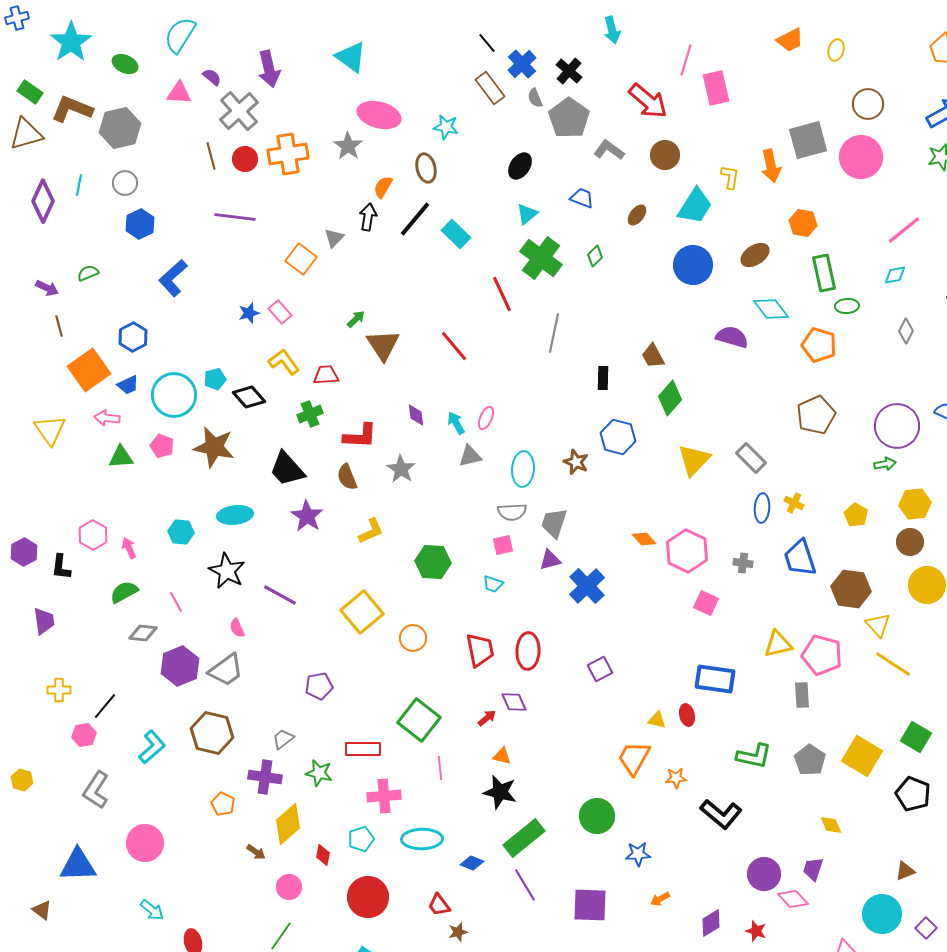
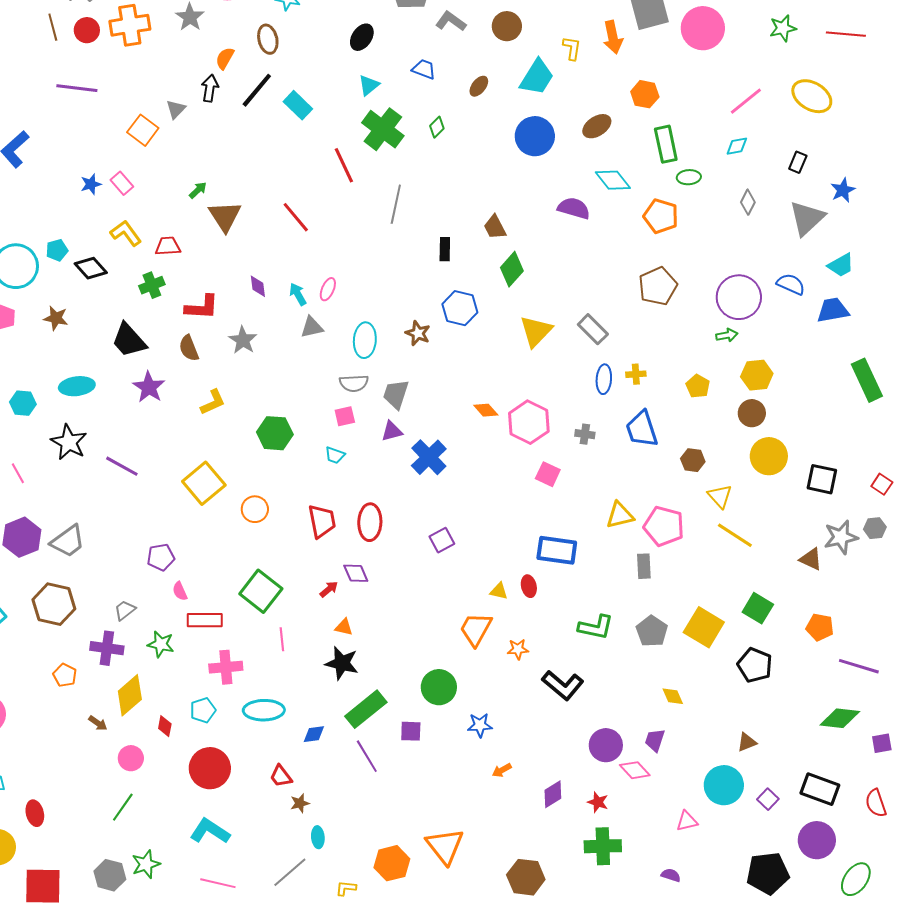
brown star: (214, 447) -> (56, 318), size x0.6
yellow cross: (794, 503) -> (636, 374), turned -30
brown hexagon: (851, 589) -> (693, 460), size x0.6
pink semicircle: (237, 628) -> (180, 591), moved
blue diamond: (472, 863) -> (314, 734), turned -30
purple square: (590, 905) -> (411, 731), moved, size x0.6

